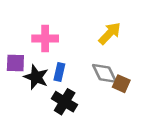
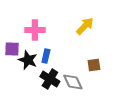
gray diamond: (105, 73) -> (73, 82), moved
brown square: (121, 84) -> (94, 65), turned -32

